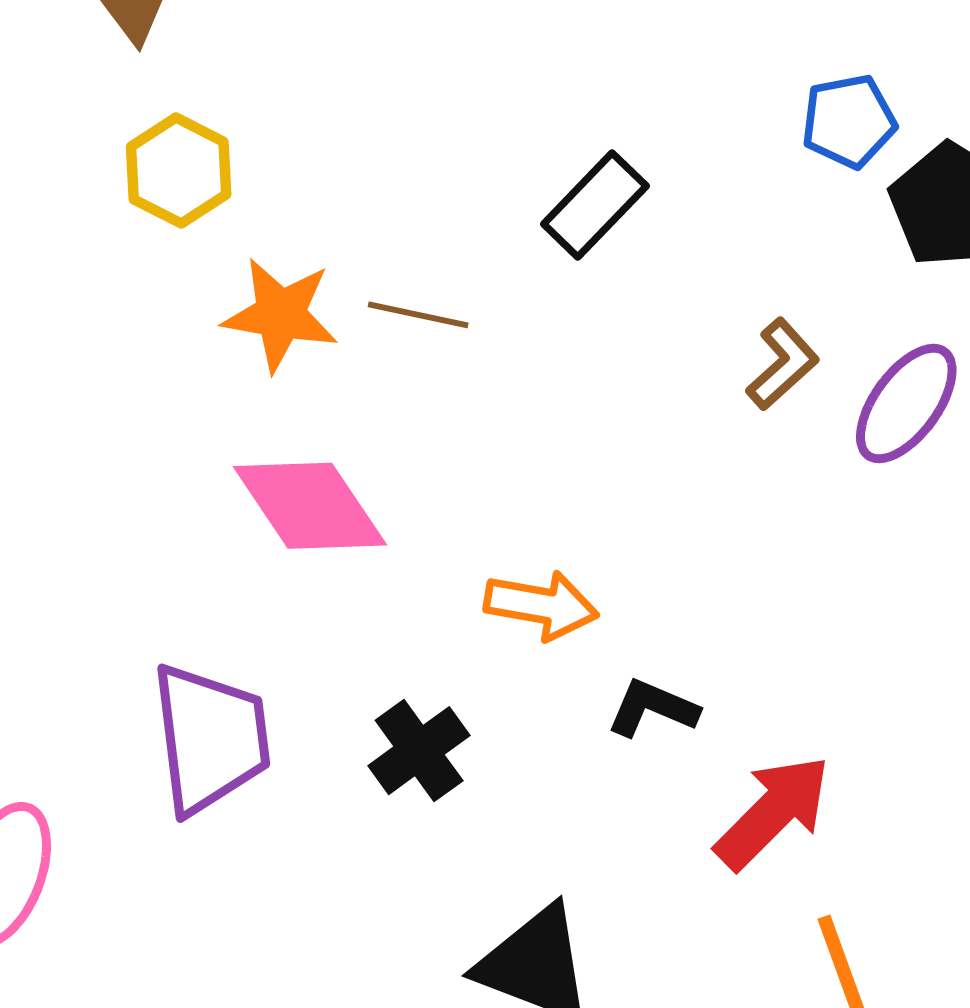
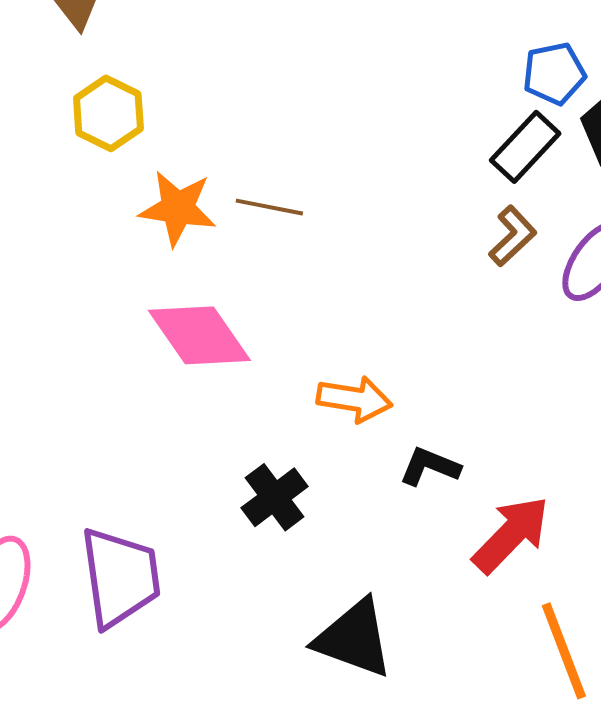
black rectangle: (595, 205) -> (525, 147), moved
purple trapezoid: (210, 739) -> (120, 577), moved

